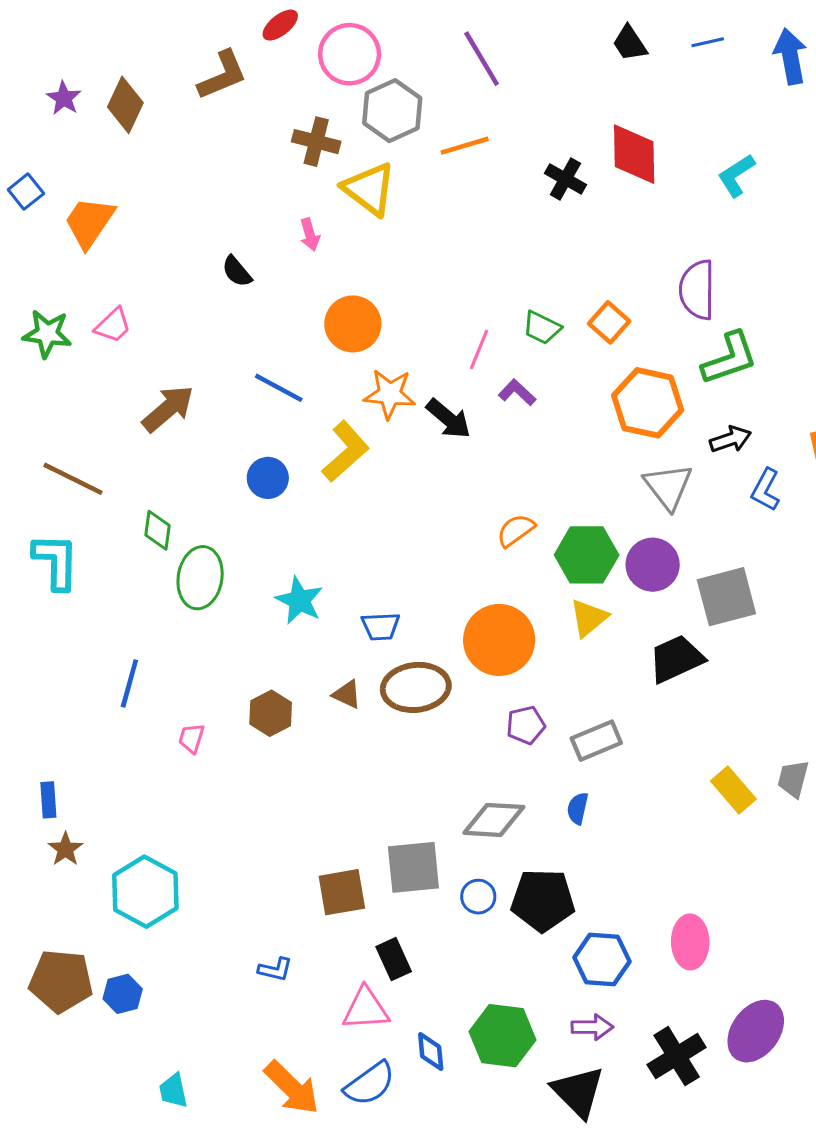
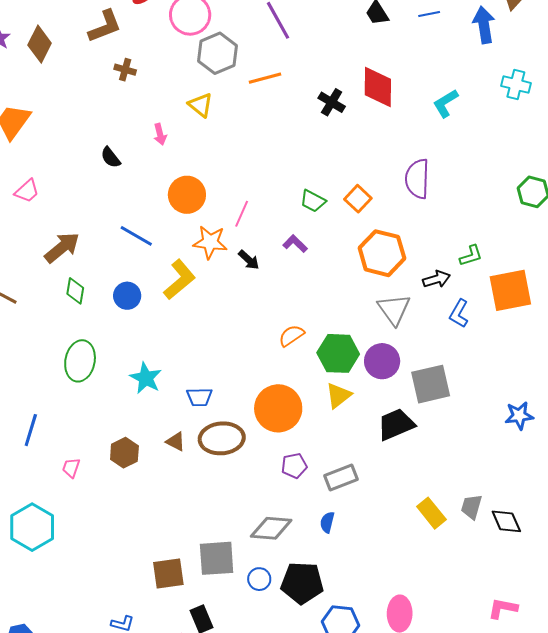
brown cross: (316, 142) -> (125, 70), moved, size x0.7
yellow triangle: (369, 189) -> (201, 105), size x0.7
pink line: (479, 349) -> (242, 214), moved
green L-shape: (730, 358) -> (471, 256), moved, size x0.6
black arrow: (448, 419) -> (249, 260), size x0.7
green diamond: (158, 530) -> (75, 291), moved
cyan hexagon: (145, 892) -> (32, 527), moved

